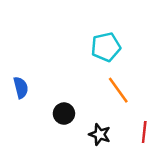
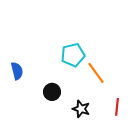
cyan pentagon: (106, 47) -> (73, 55), moved

